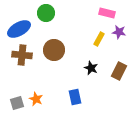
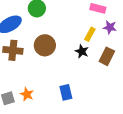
black star: (91, 68) -> (82, 51), moved
brown rectangle: (119, 71) -> (107, 56), moved

